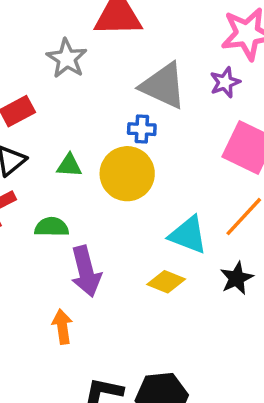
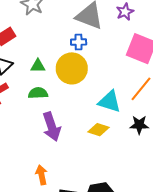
green semicircle: (52, 227) -> (38, 93), moved
black star: (237, 278) -> (139, 125), turned 30
orange arrow: (62, 327) -> (41, 175), moved

